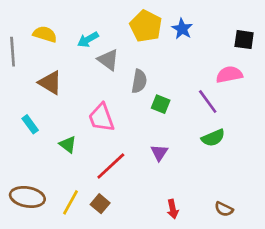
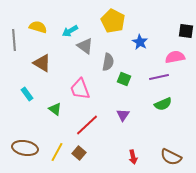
blue star: (182, 29) -> (140, 42), moved
purple line: (208, 101) -> (159, 77), turned -66
brown semicircle: (224, 209) -> (171, 157), size x1.5

